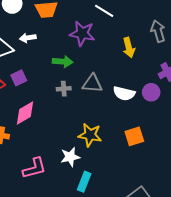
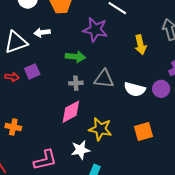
pink diamond: (25, 113) -> (71, 112), moved

